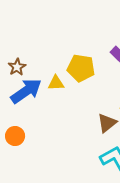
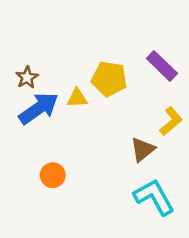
orange circle: (15, 136) -> (53, 175), moved

